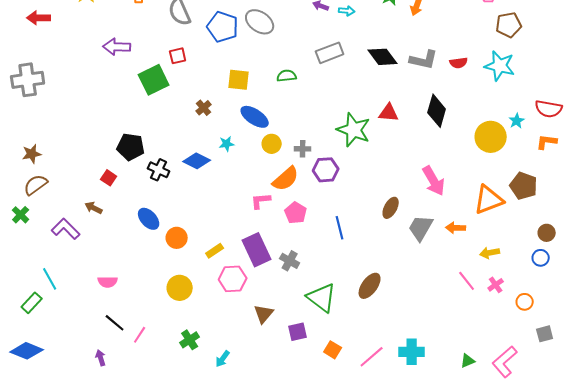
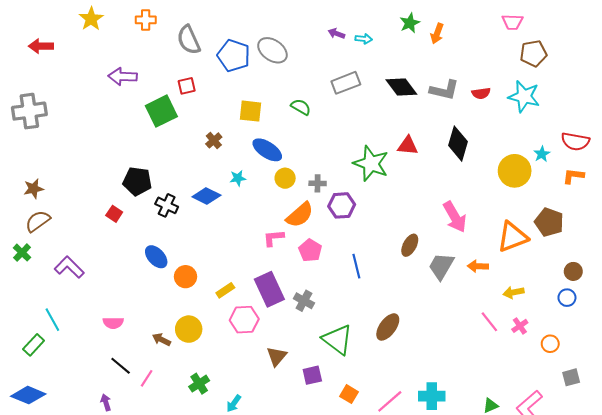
green semicircle: (287, 76) -> (301, 107), turned 36
brown arrow: (94, 208) -> (161, 340), moved

